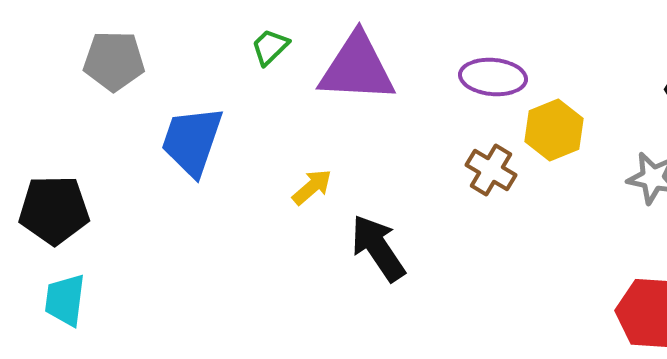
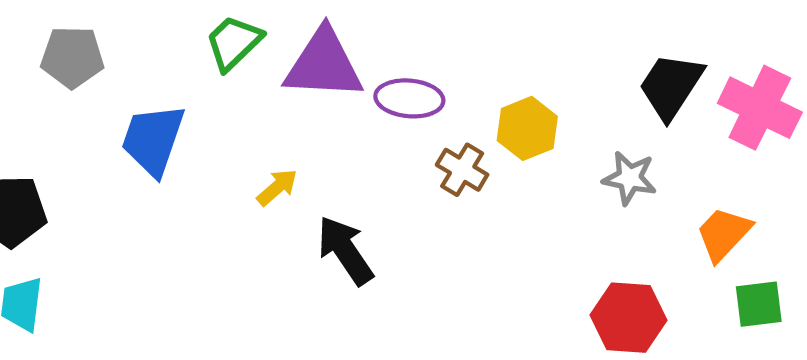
green trapezoid: (270, 47) -> (234, 43), size x1.5
purple ellipse: (493, 77) -> (409, 98), moved

